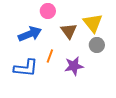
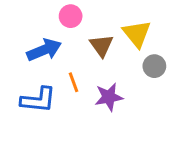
gray circle: (97, 45) -> (154, 66), moved
orange line: (50, 56) -> (74, 82), turned -40

